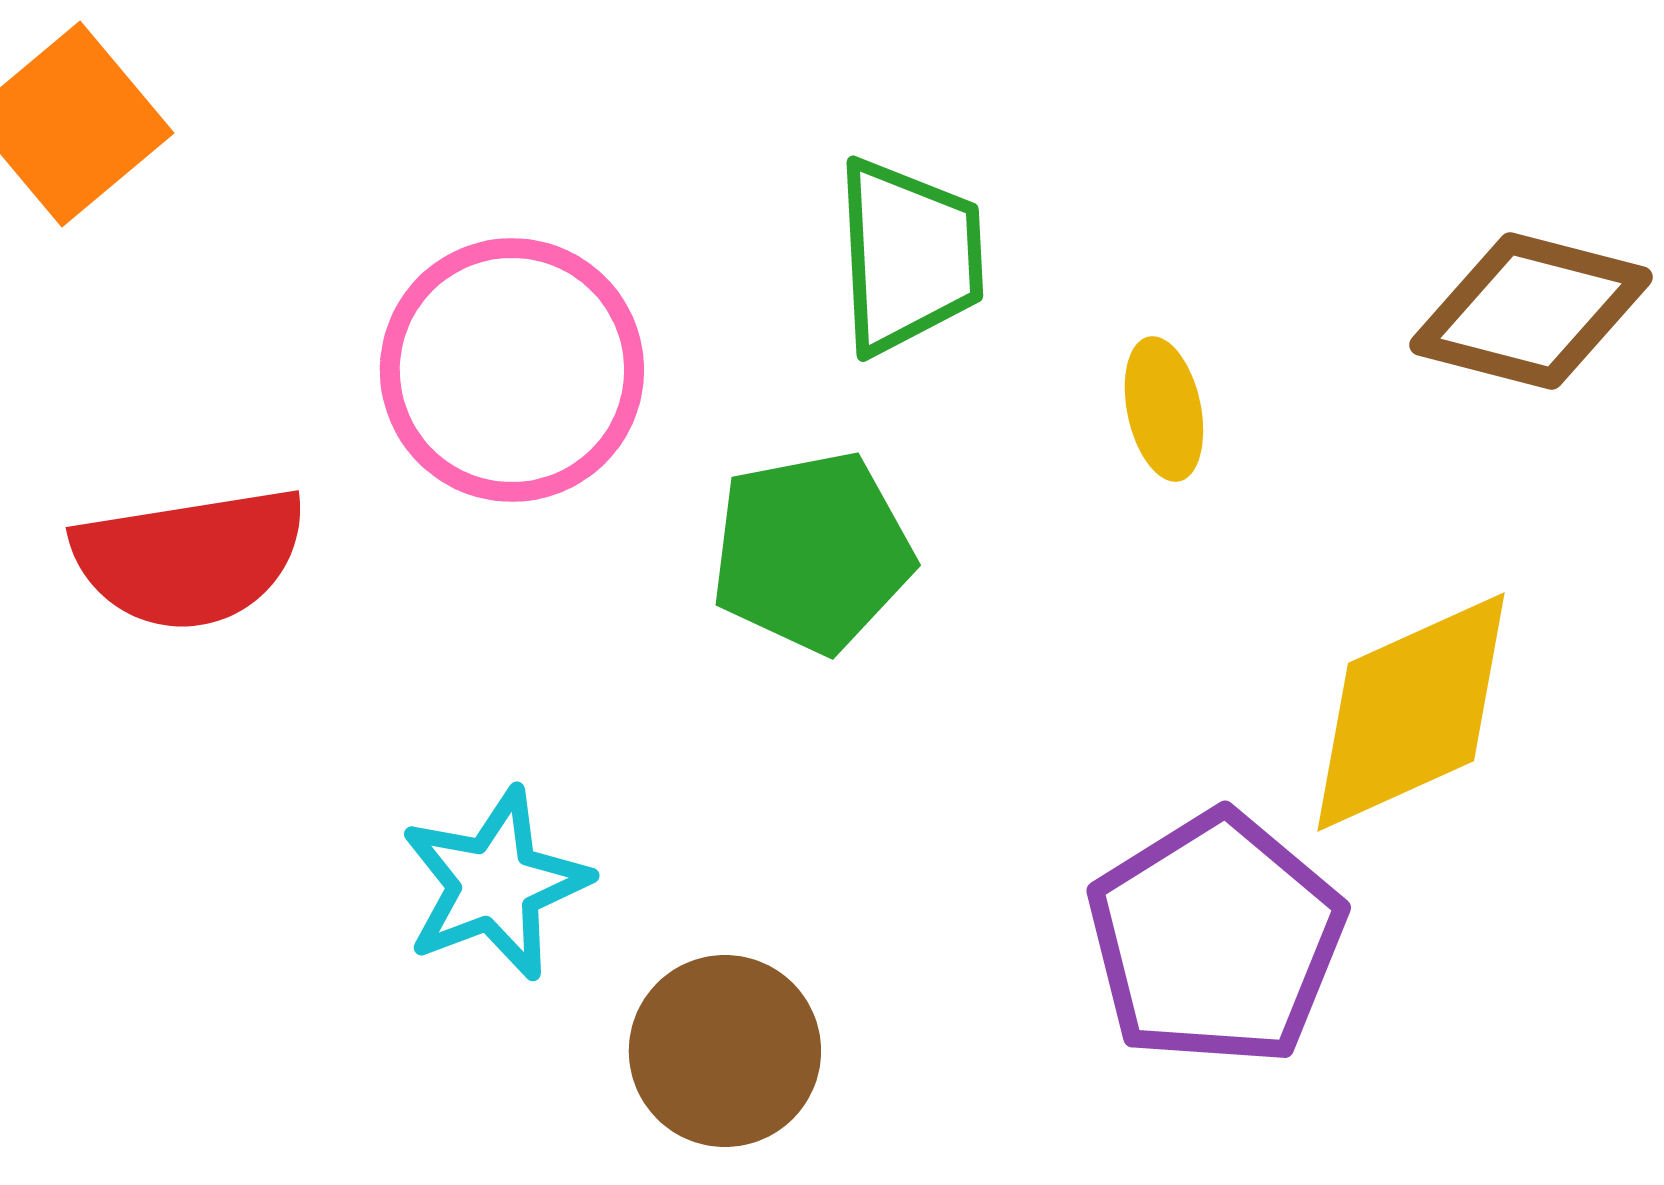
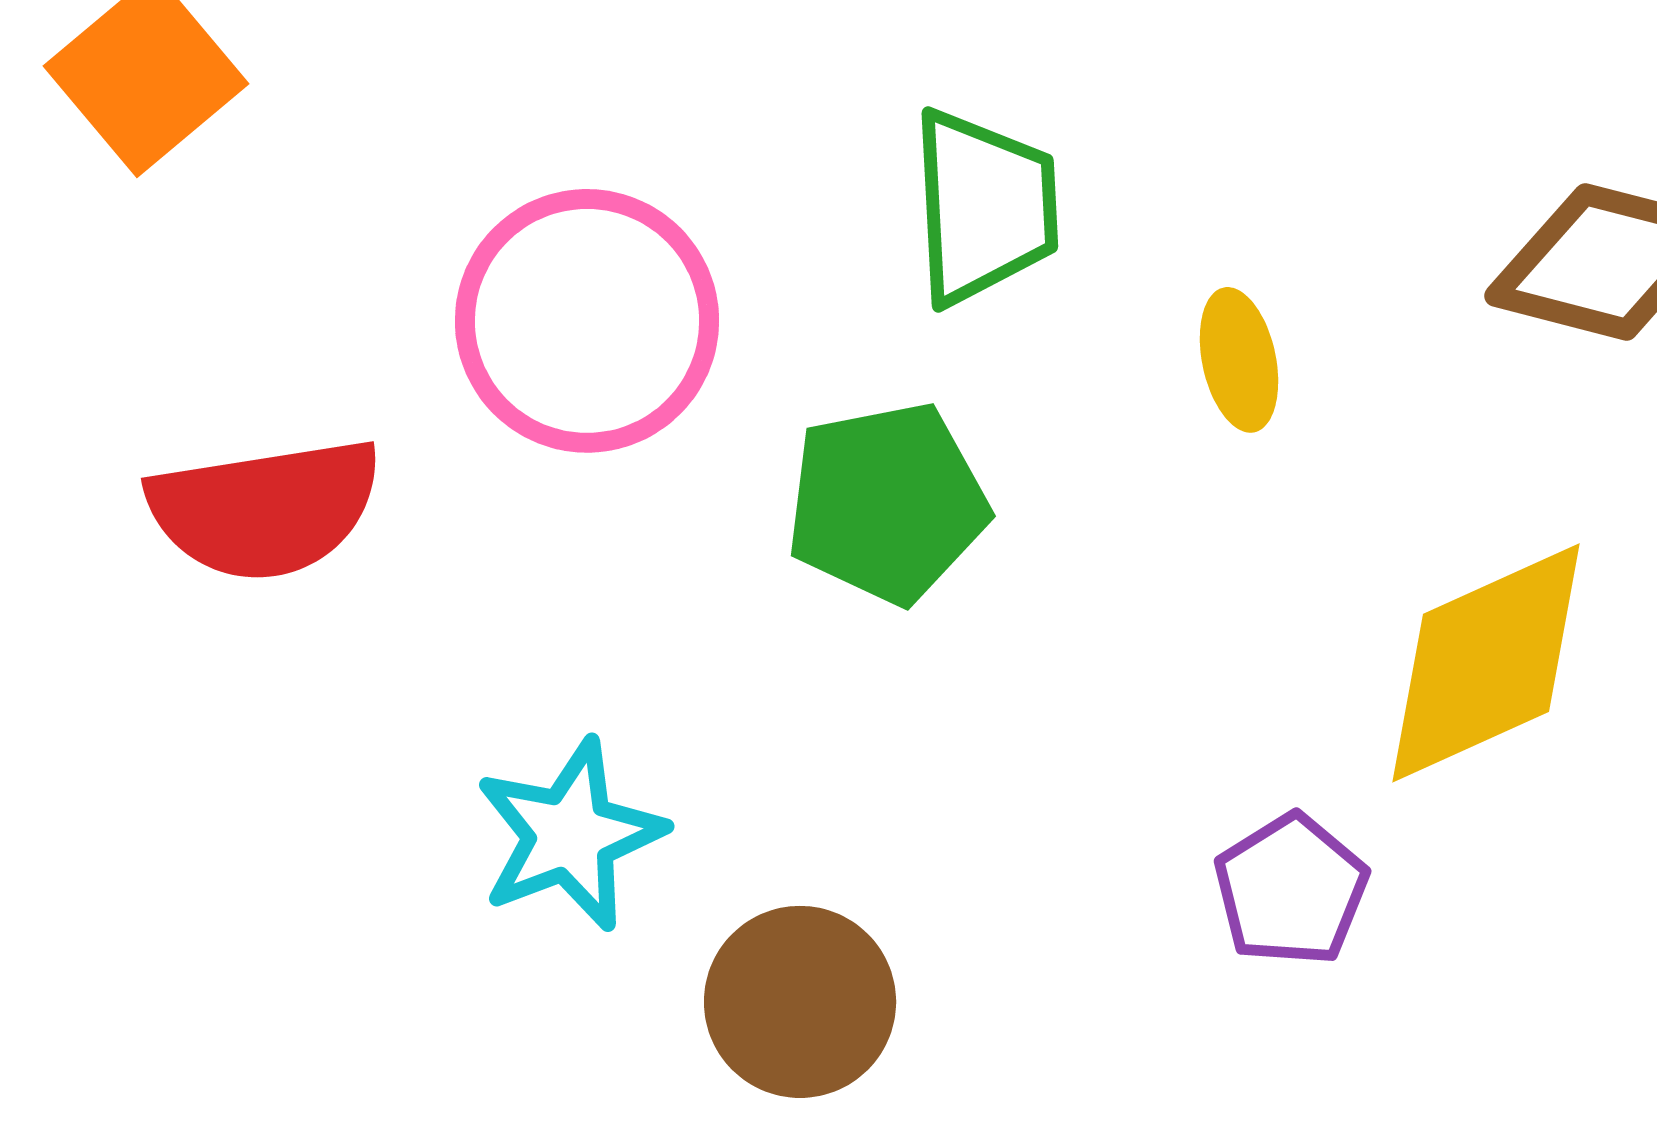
purple pentagon: (1216, 939) -> (1291, 890), size x0.6

